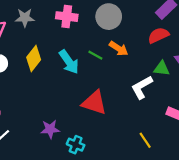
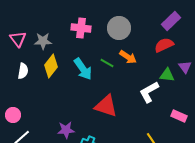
gray star: (25, 18) -> (43, 41), moved

